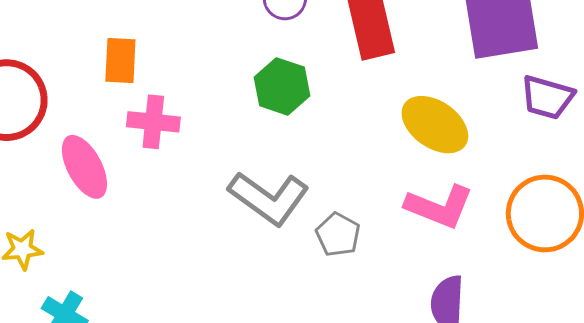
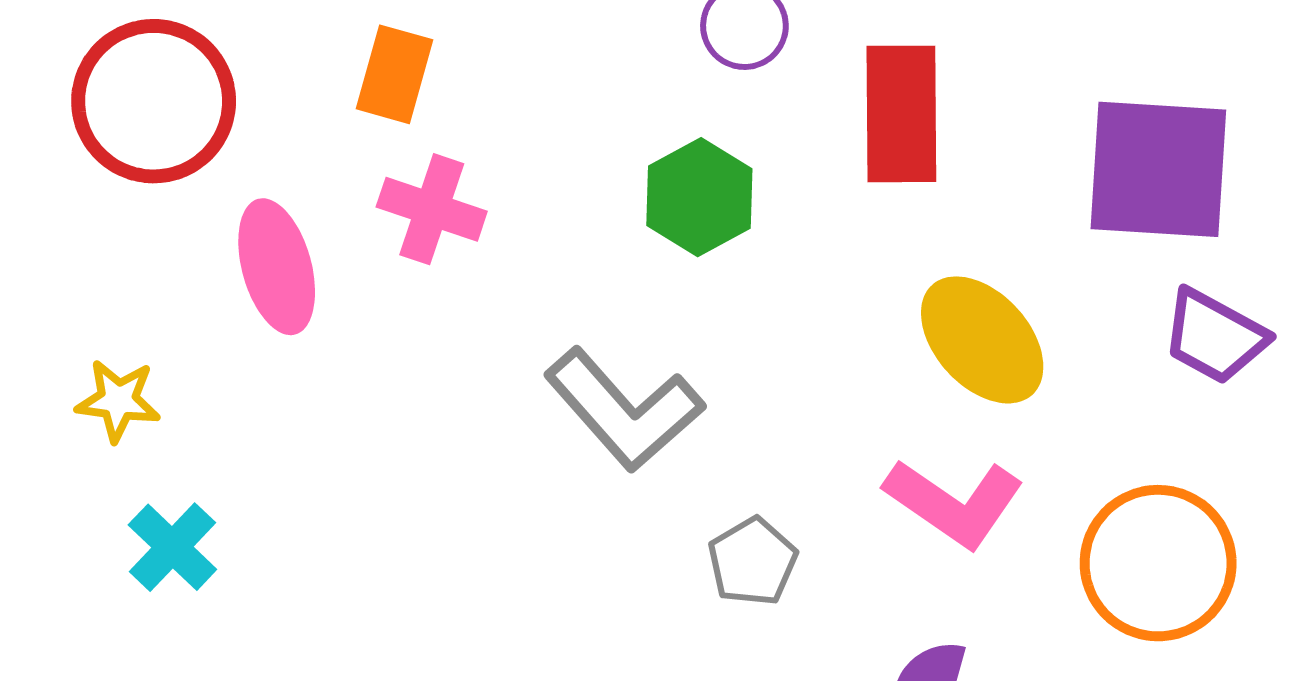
gray pentagon: (338, 235) -> (752, 562), moved

